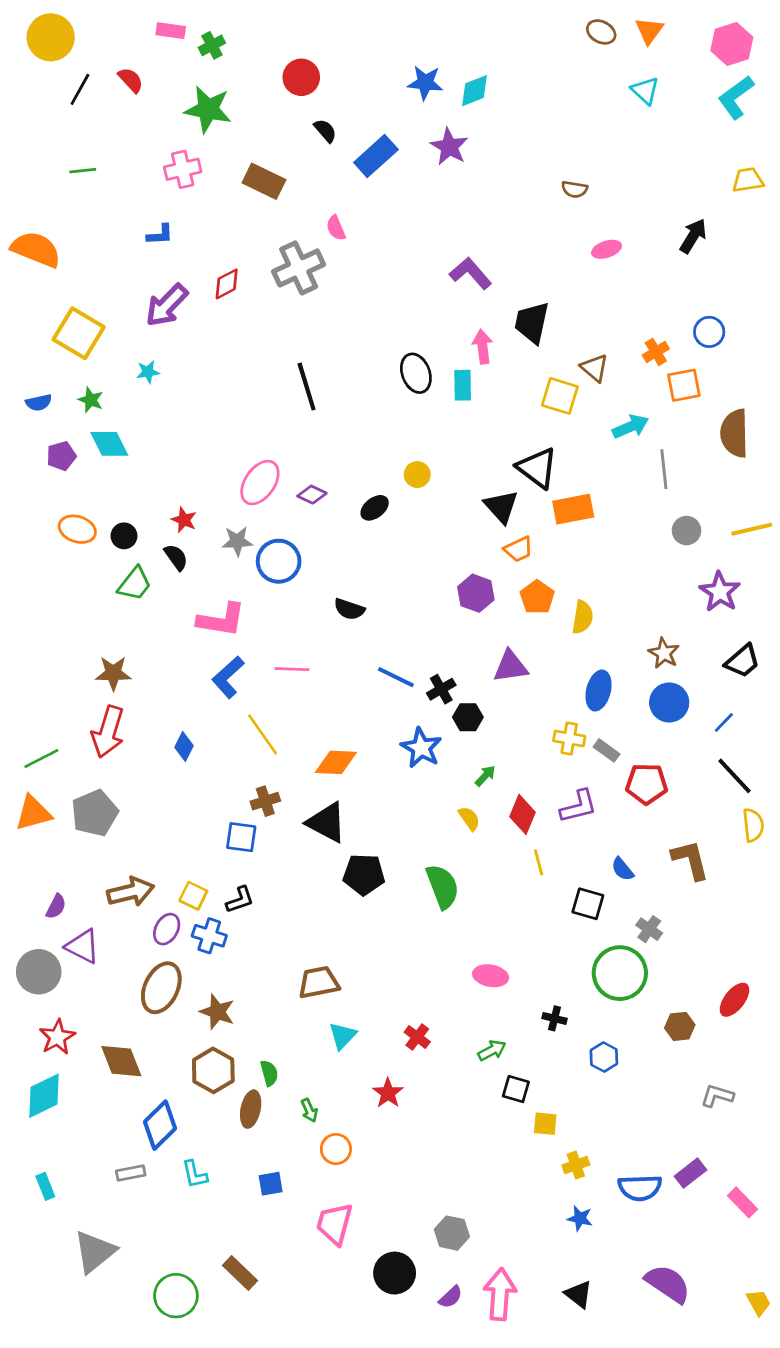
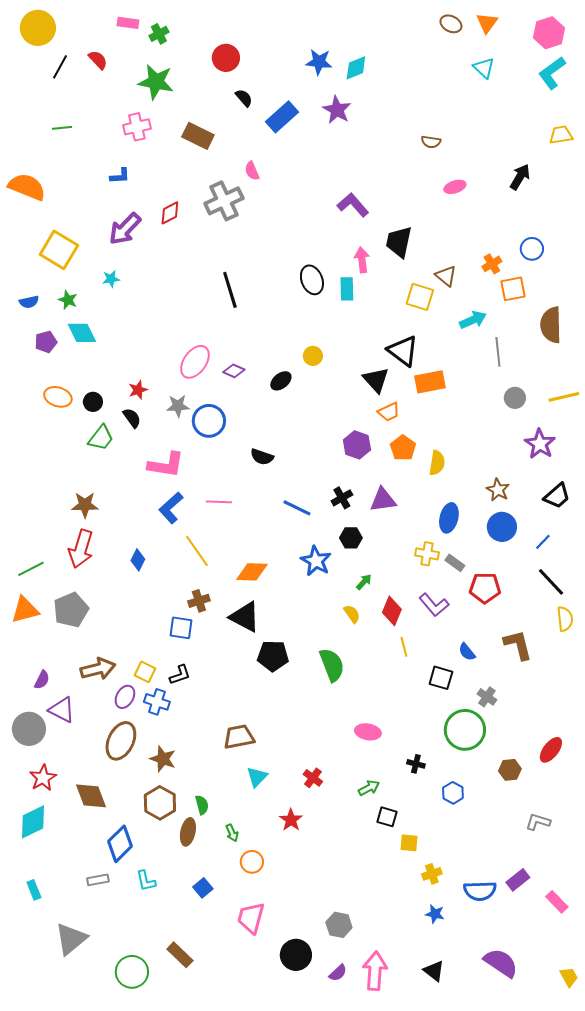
red star: (184, 520) -> (138, 390), turned 30
black cross: (441, 689) -> (342, 498), moved
purple L-shape: (579, 806) -> (434, 605), turned 64
blue square: (271, 1184) -> (203, 888), turned -30

